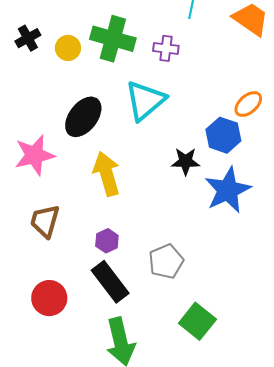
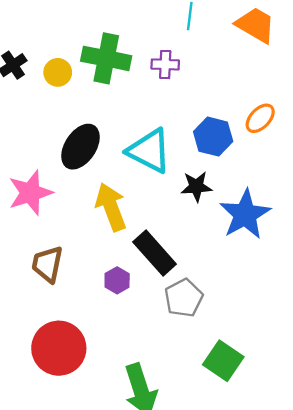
cyan triangle: (145, 101) -> (149, 151), moved, turned -48
blue hexagon: (223, 135) -> (213, 137), moved
black rectangle: (110, 282) -> (155, 253), moved
red circle: (49, 298) -> (59, 348), size x1.4

